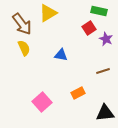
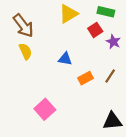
yellow triangle: (48, 13) -> (68, 14), moved
brown line: (103, 71) -> (110, 76), turned -40
orange rectangle: (78, 93) -> (86, 78), moved

